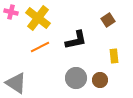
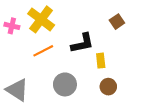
pink cross: (11, 12) -> (12, 26), moved
yellow rectangle: (114, 56) -> (101, 61), moved
gray circle: (76, 78) -> (65, 84), moved

